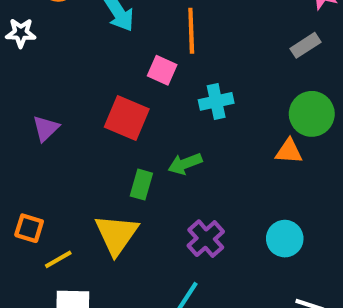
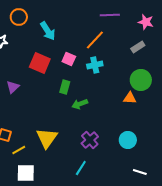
orange line: (191, 31) -> (95, 40), moved, turned 45
cyan cross: (216, 101) -> (95, 65), moved
red square: (127, 118) -> (40, 63), moved
green rectangle: (141, 185) -> (65, 87), moved

